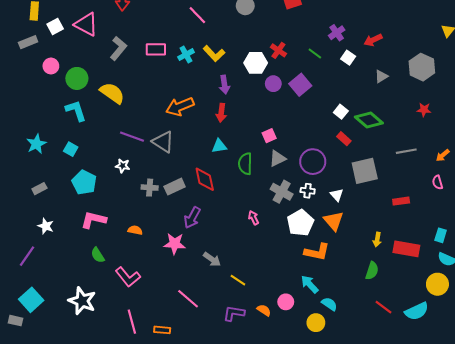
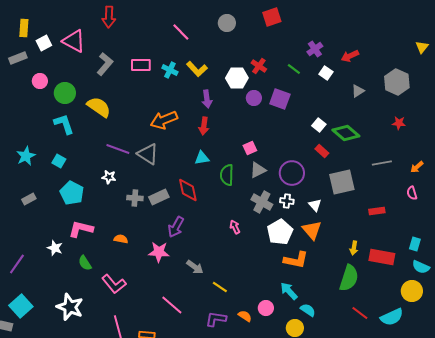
cyan cross: (186, 55) -> (170, 70), turned -35
purple square: (300, 85) -> (280, 99), turned -30
white star: (46, 226) -> (55, 248), moved
green semicircle: (372, 271) -> (349, 278), size x1.5

